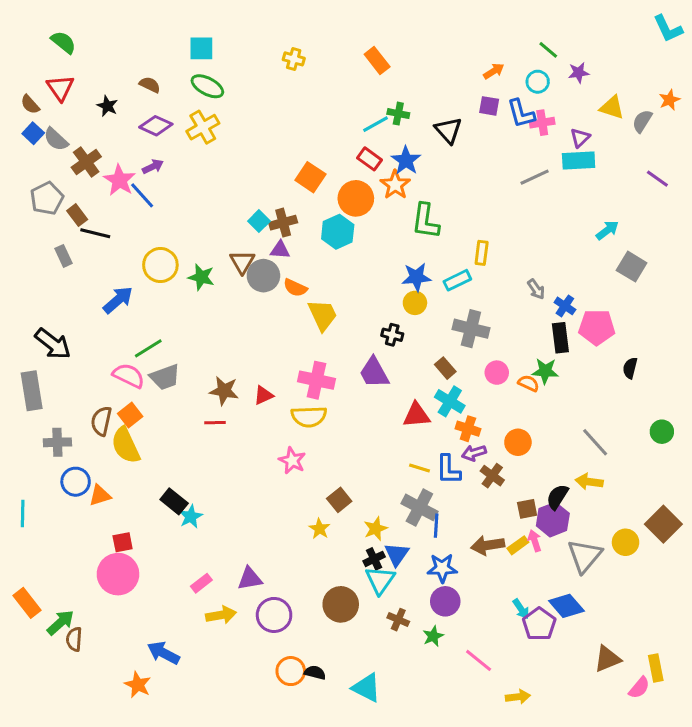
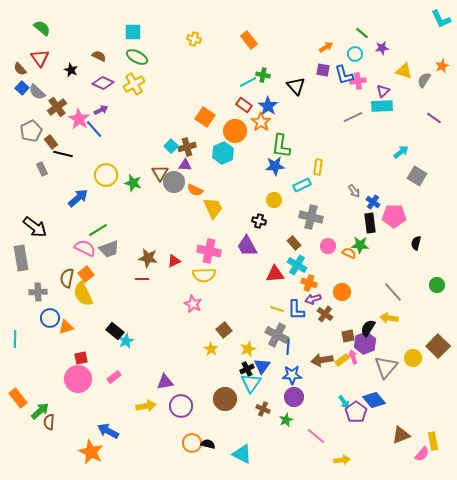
blue star: (416, 277) -> (275, 166), moved
pink rectangle: (201, 583) -> (114, 377), moved
orange star: (138, 685) -> (91, 452), size x1.4

